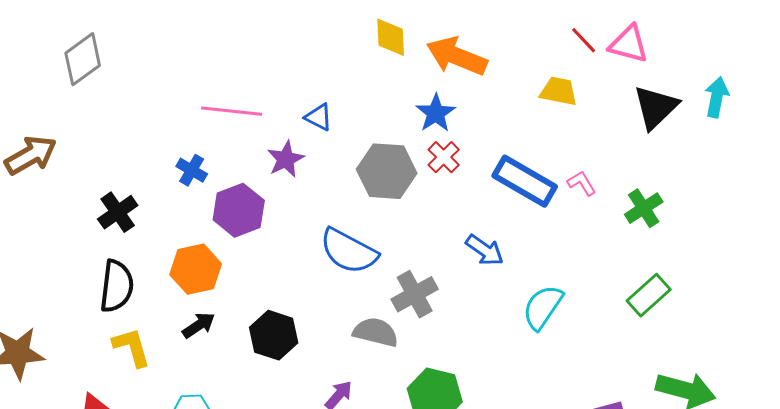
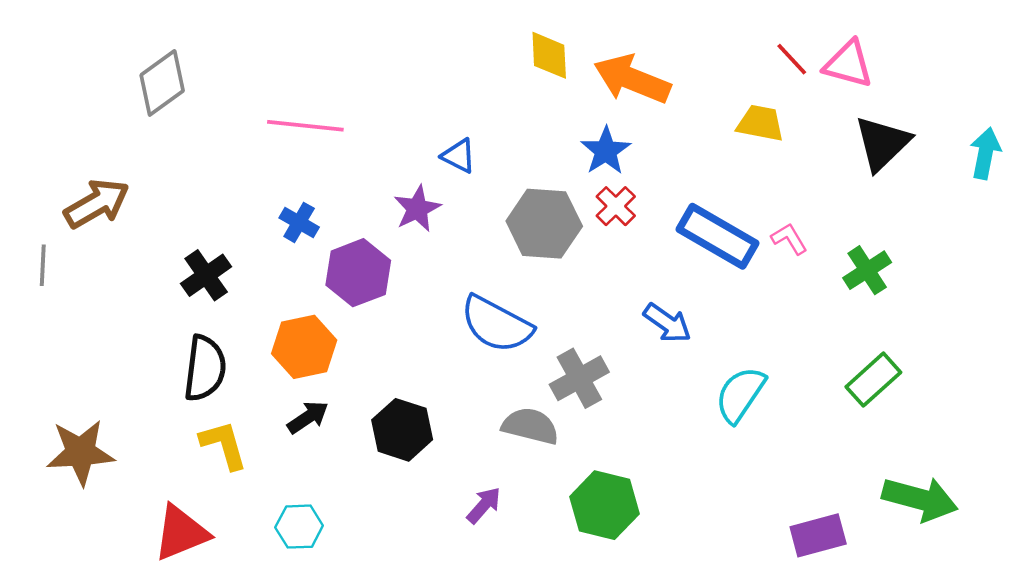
cyan arrow: (717, 97) -> (985, 153), moved
pink line: (232, 111) -> (305, 126), moved

